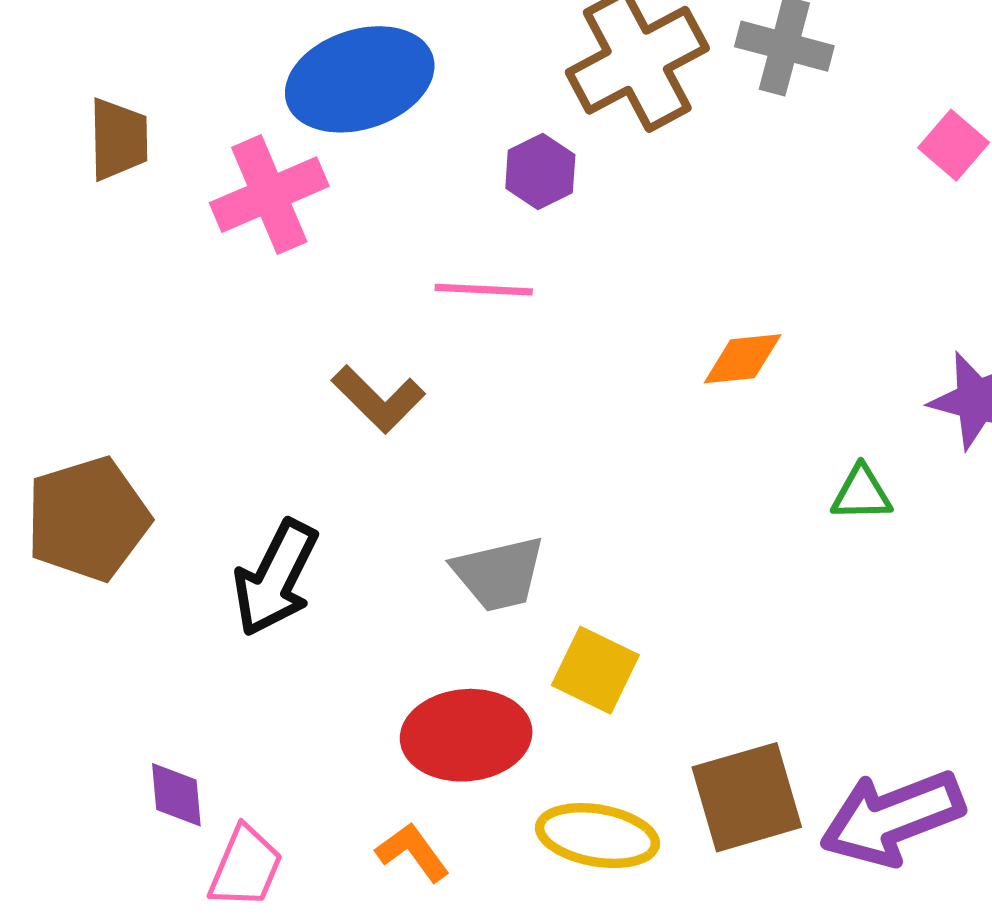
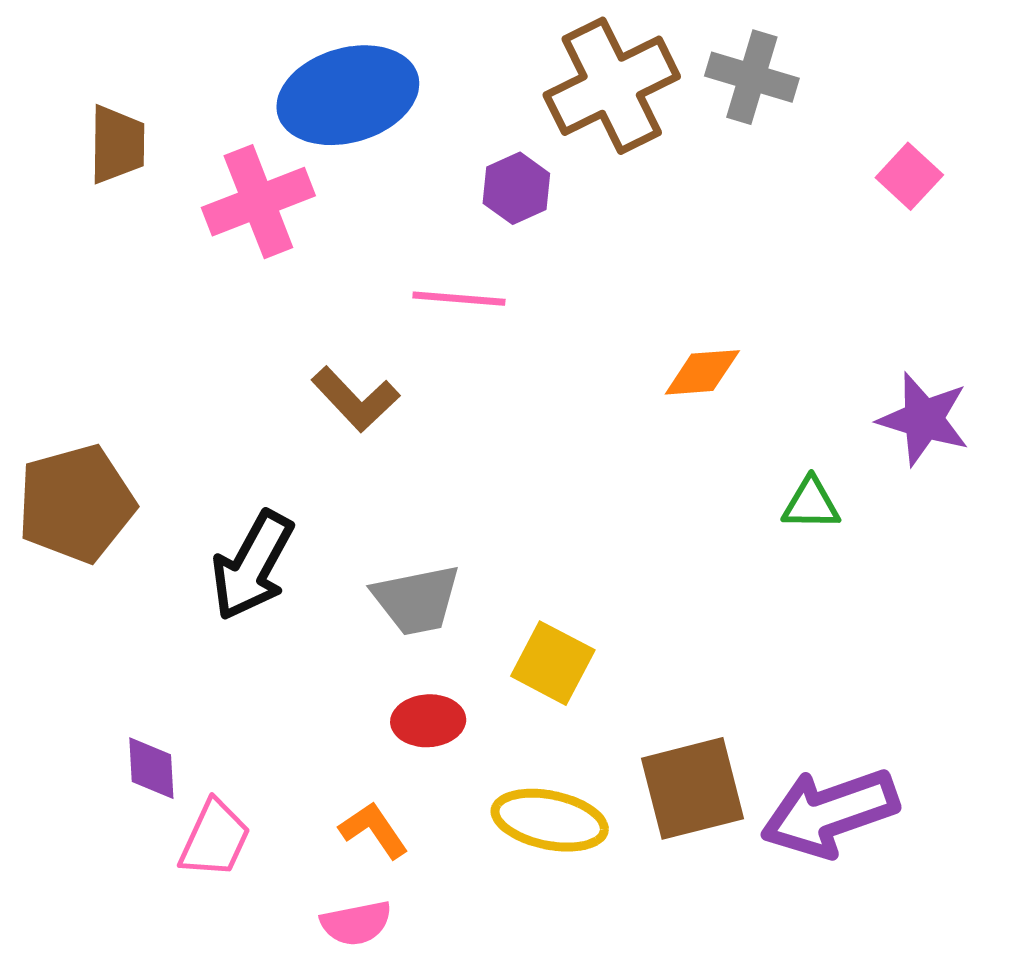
gray trapezoid: (499, 574) -> (417, 600), moved
red ellipse: (466, 735) -> (428, 721), size x0.6

